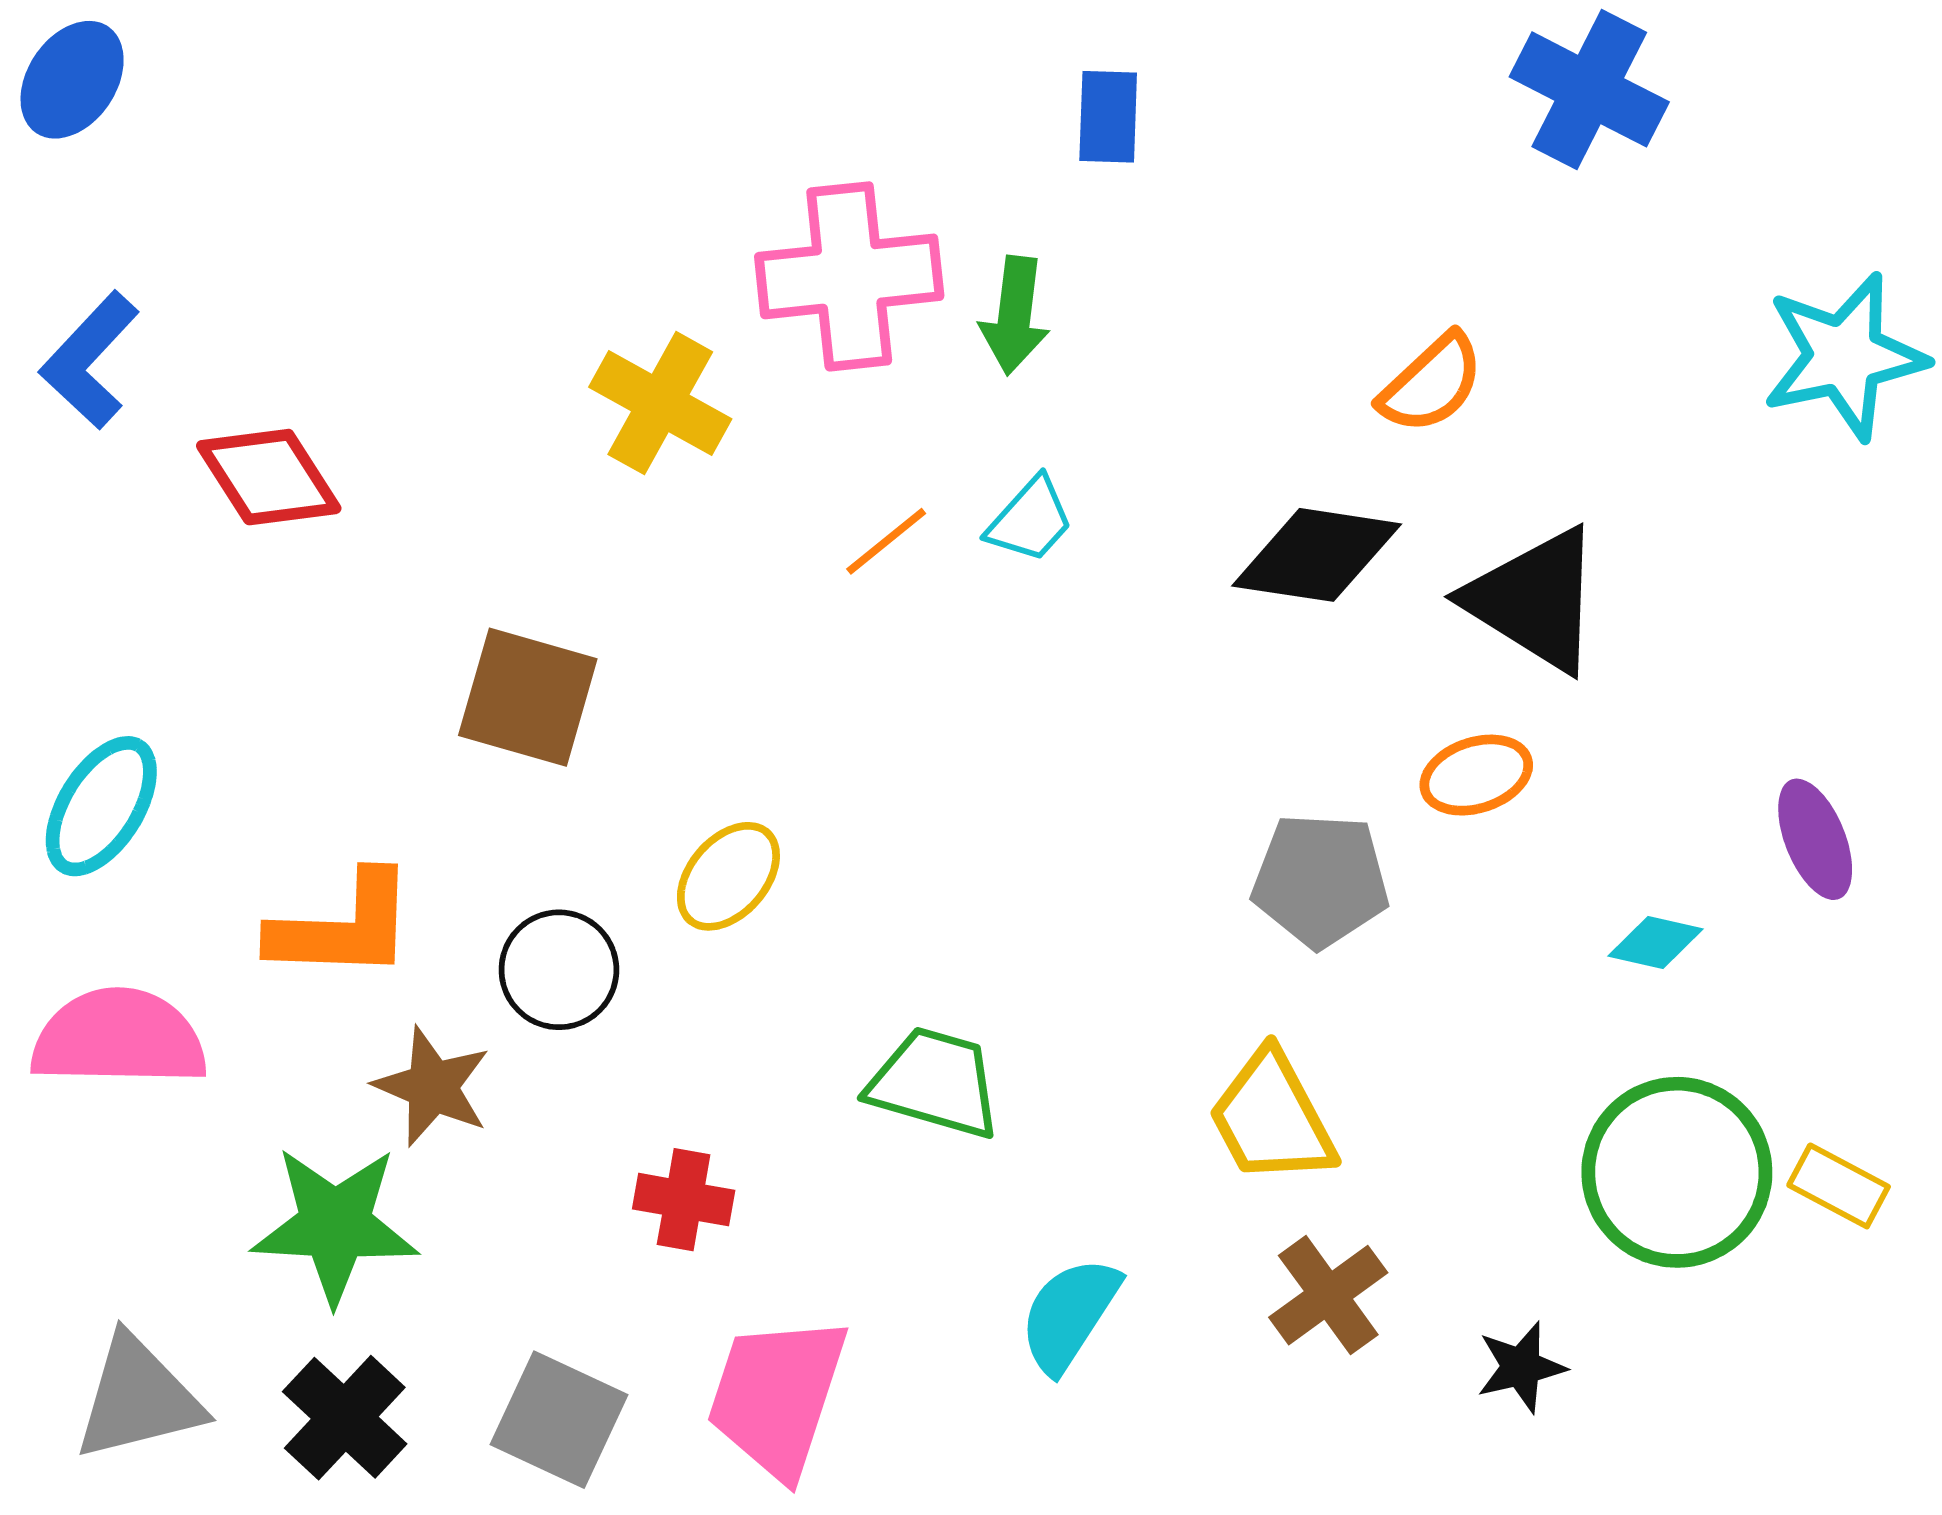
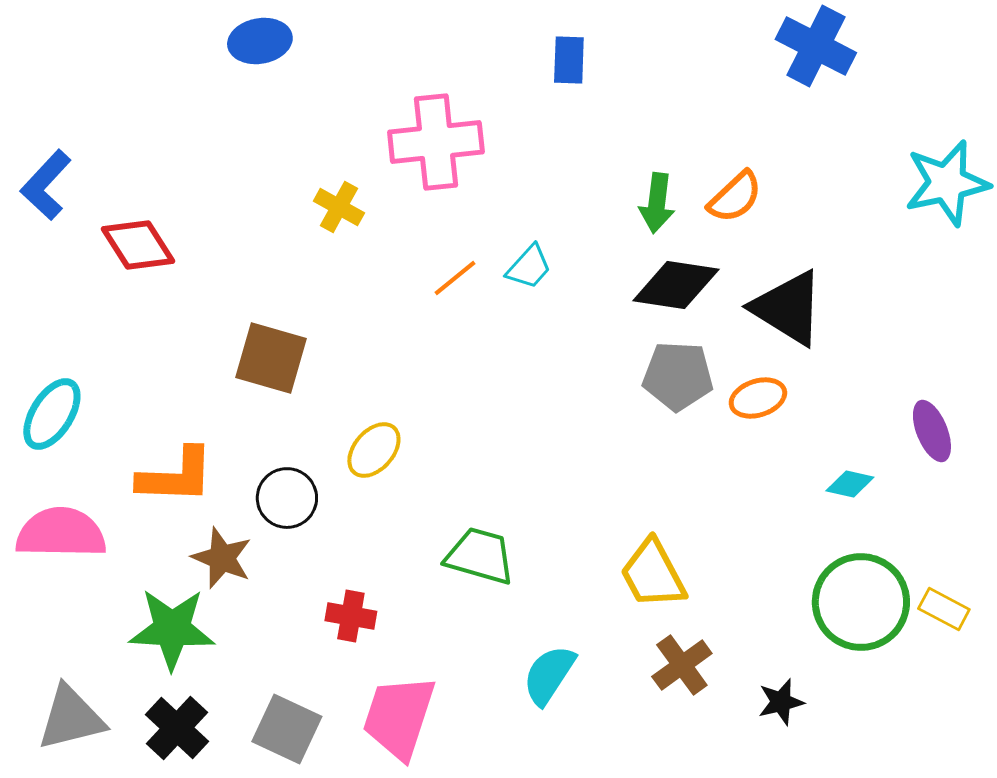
blue ellipse: (72, 80) -> (260, 41), moved, turned 46
green arrow: (1015, 315) -> (657, 203), moved
yellow cross: (660, 403) -> (339, 207), size x0.7
gray pentagon: (1320, 880) -> (678, 376), moved

